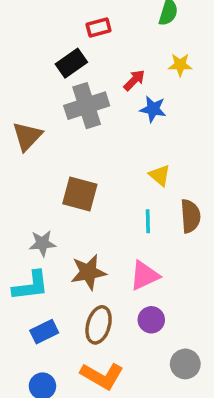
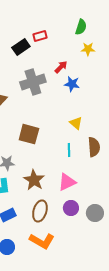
black rectangle: (71, 63) -> (21, 47), moved
yellow star: (180, 65) -> (88, 49), moved
brown star: (88, 272) -> (34, 180), turned -30
gray circle: (185, 364) -> (95, 213), moved

